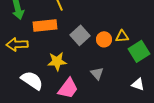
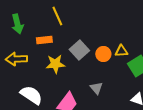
orange rectangle: (45, 25) -> (44, 40), size x0.7
yellow star: (57, 61) -> (55, 64), moved

